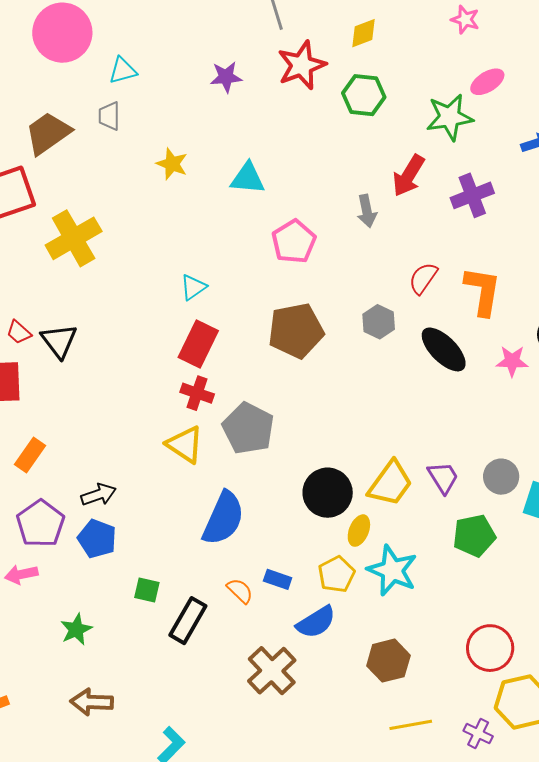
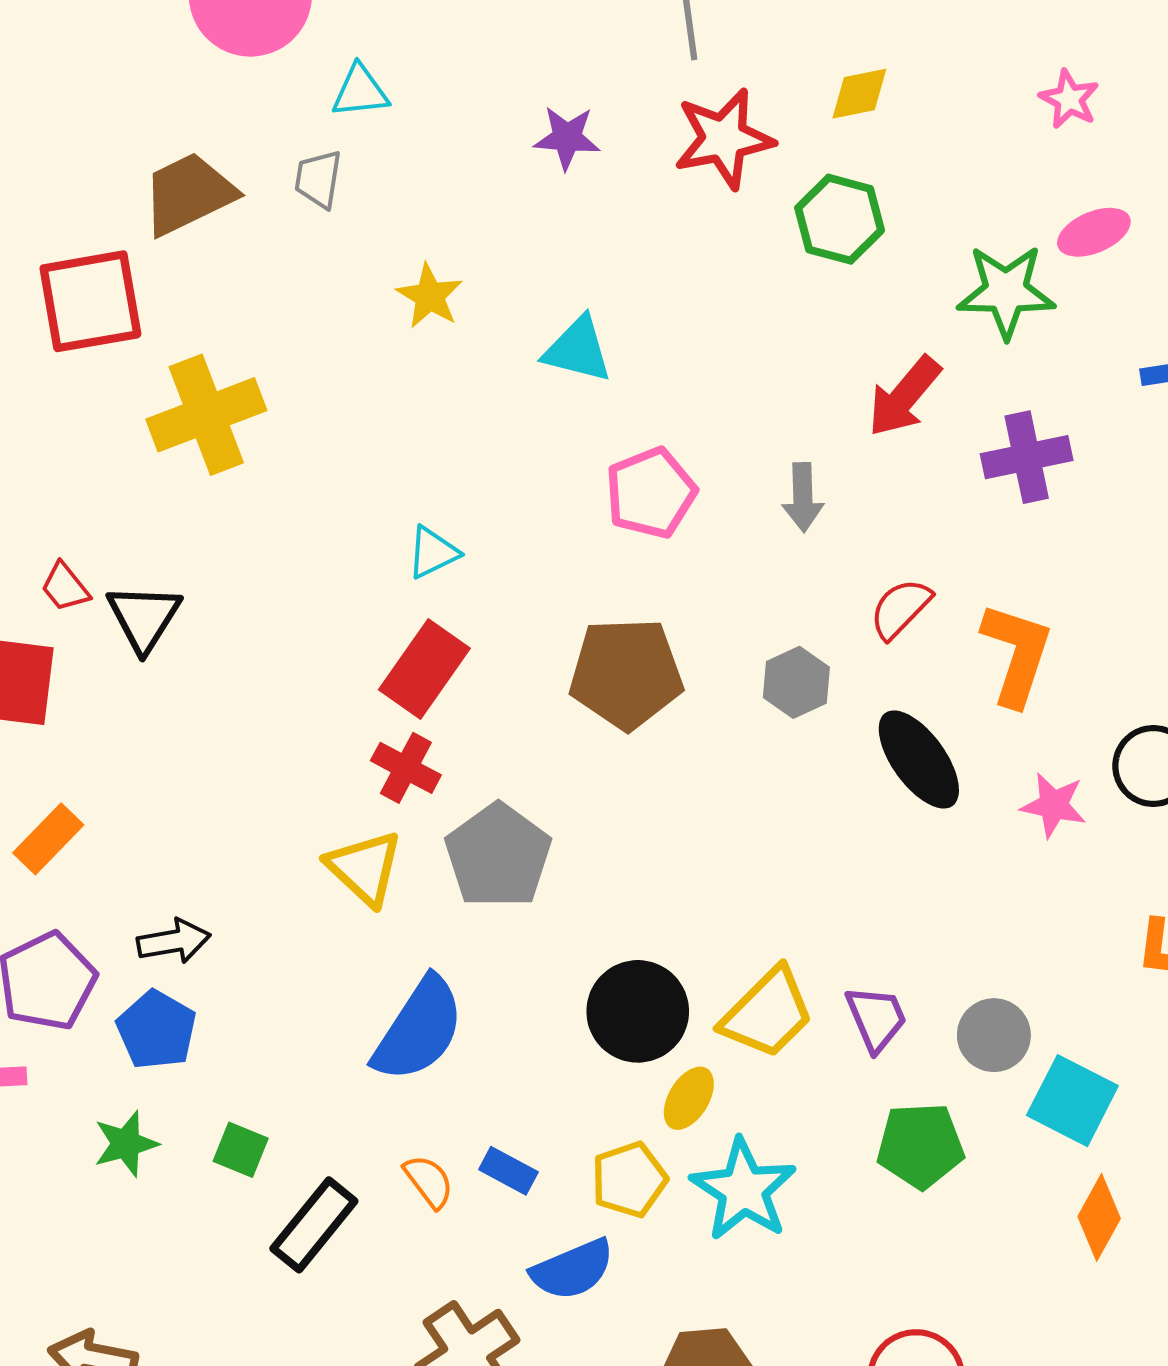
gray arrow: (367, 211) -> (803, 497), moved
green star: (76, 629) -> (126, 1144), moved

